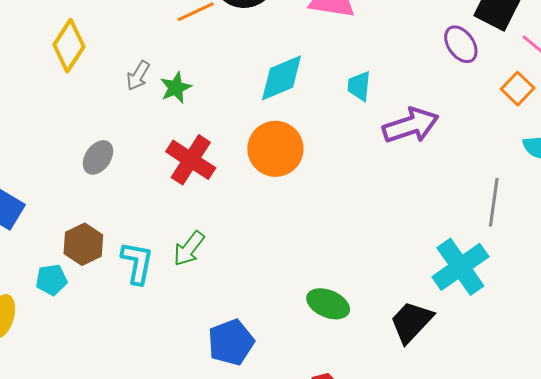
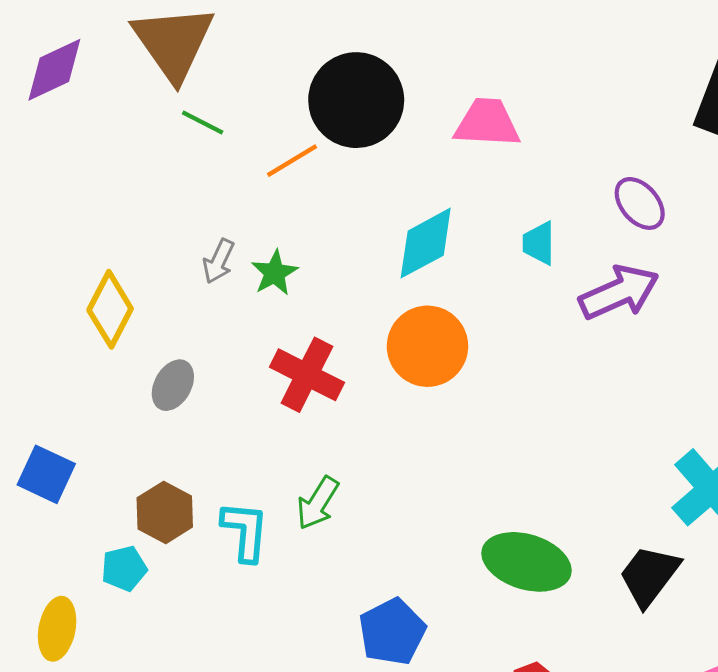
purple ellipse: (461, 44) -> (640, 203), moved
yellow diamond: (69, 46) -> (110, 309), moved
green ellipse: (328, 304) -> (527, 562), size x1.4

